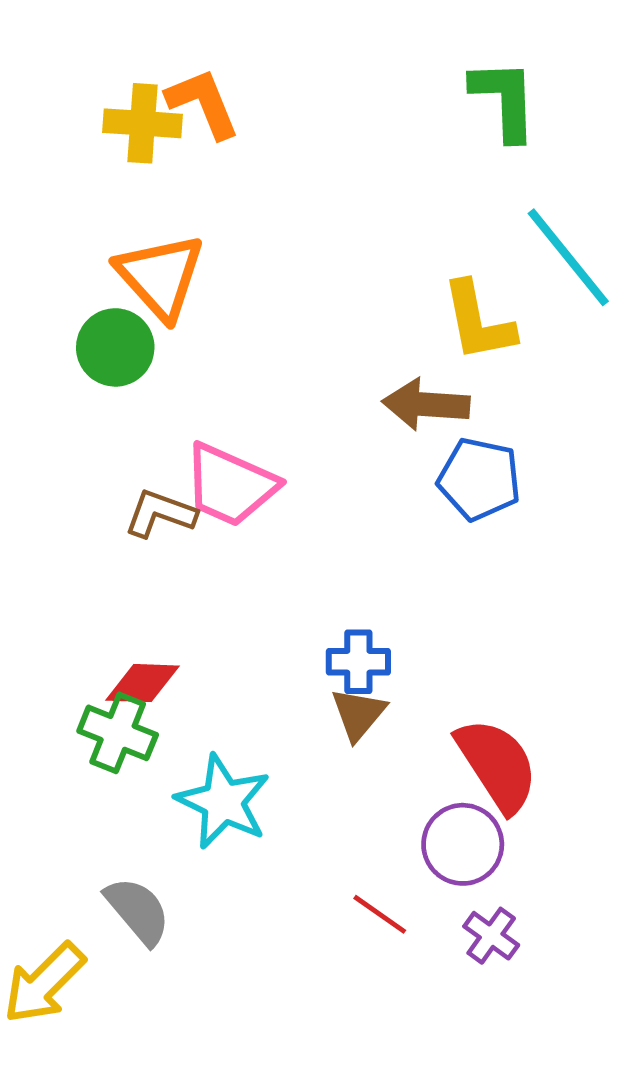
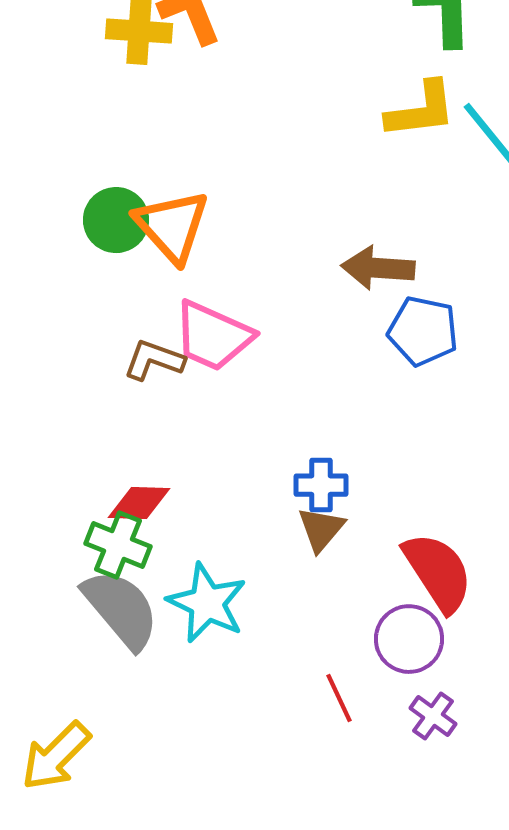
orange triangle: (160, 276) -> (172, 226), moved
yellow L-shape: (478, 321) -> (421, 110), moved, turned -86
gray semicircle: (138, 911) -> (121, 609), moved, size x1.4
red line: (380, 914) -> (339, 698), turned 30

